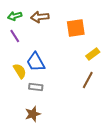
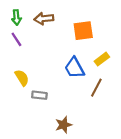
green arrow: (15, 16) -> (16, 17), turned -80
blue trapezoid: (36, 62) -> (74, 68), moved
brown star: (33, 114) -> (64, 125), moved

